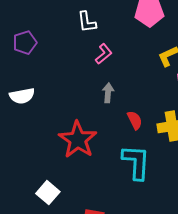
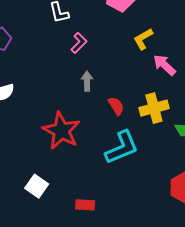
cyan L-shape: (136, 162) -> (122, 148), turned 69

